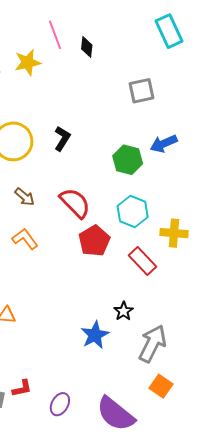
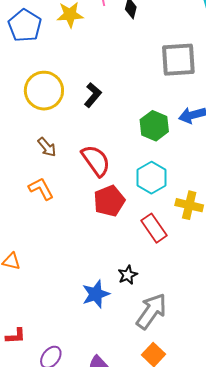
gray square: (141, 91) -> (178, 60), size x1.4

